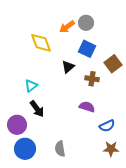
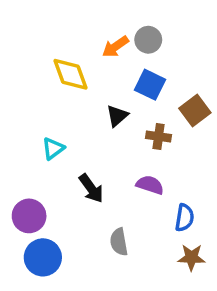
black arrow: (37, 109) -> (91, 188), moved
blue semicircle: (107, 126) -> (185, 218), turned -56
gray semicircle: (60, 149) -> (119, 242), moved

